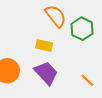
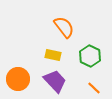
green hexagon: (82, 29) -> (90, 56), moved

